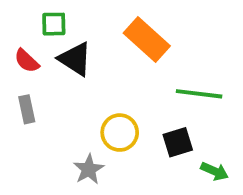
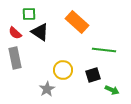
gray rectangle: (27, 109) -> (15, 58), size x1.5

